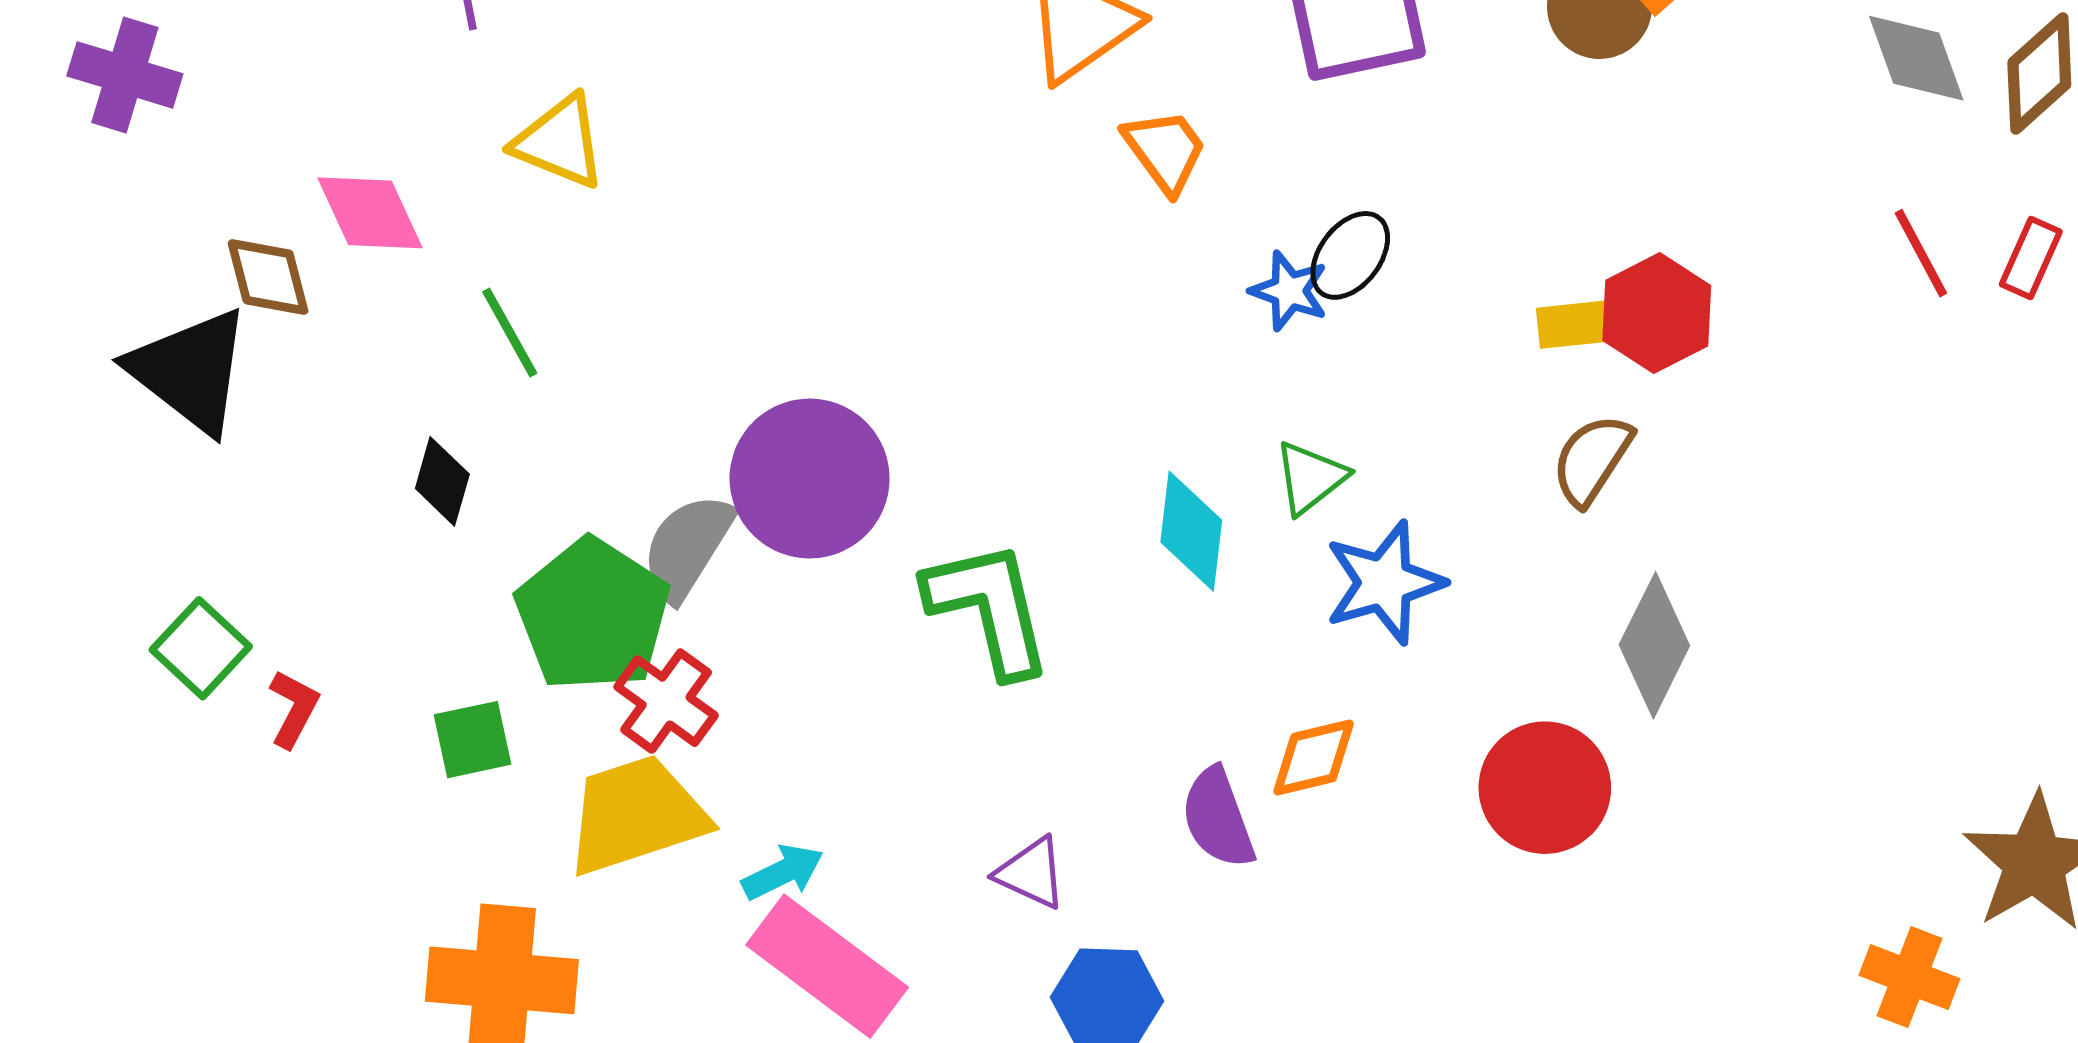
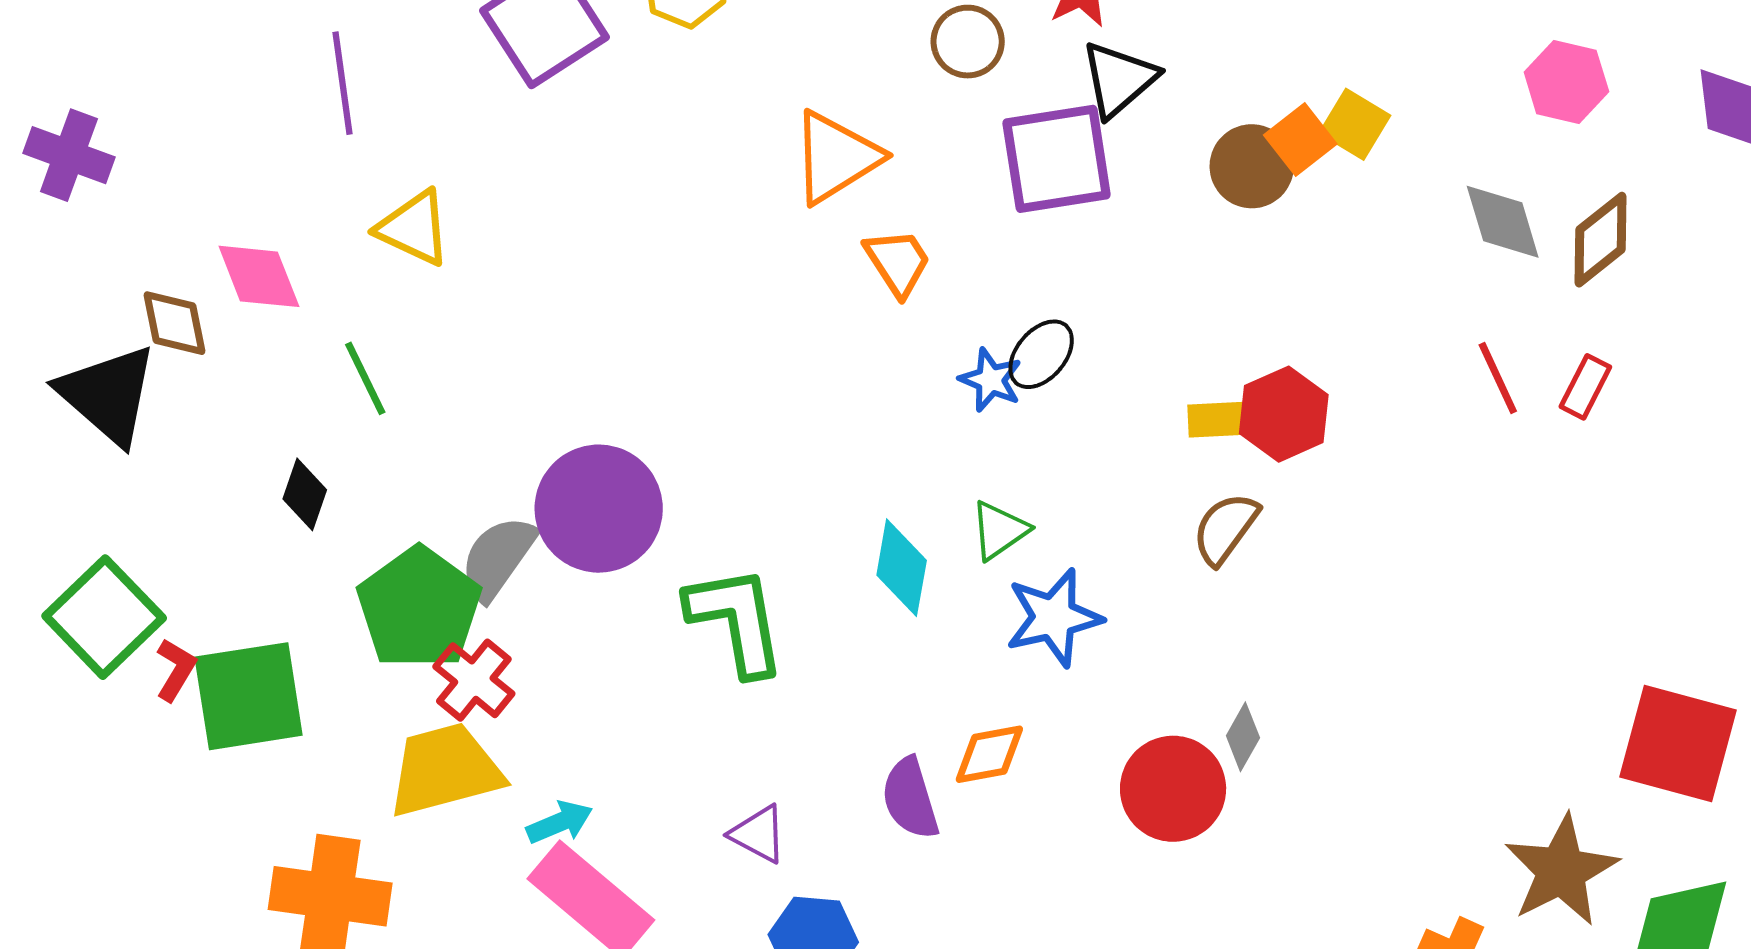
gray diamond: (1654, 645) -> (1243, 737), moved, size x0.6
green square: (201, 648) -> (104, 617), size x1.5
green square: (472, 740) -> (249, 696), moved, size x1.8

